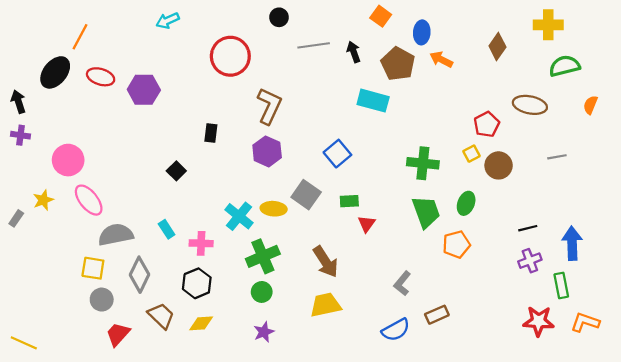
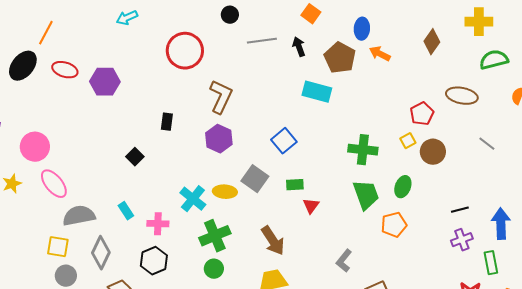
orange square: (381, 16) -> (311, 14), moved
gray line: (557, 157) -> (487, 144), turned 48

